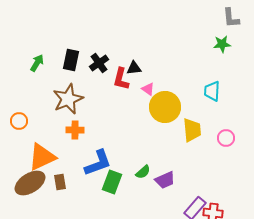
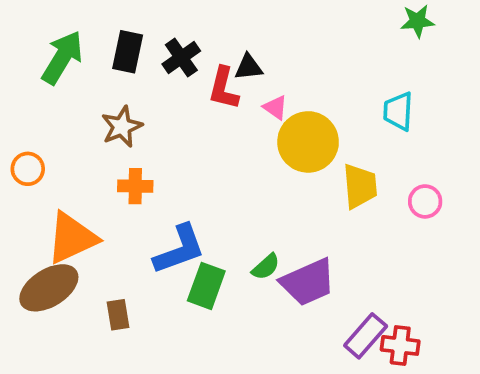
green arrow: (37, 63) -> (62, 57), size x1.6
brown star: (68, 99) -> (122, 127), size x0.7
purple trapezoid: (165, 180) -> (308, 282), size x1.4
brown rectangle: (60, 182) -> (118, 315), moved

